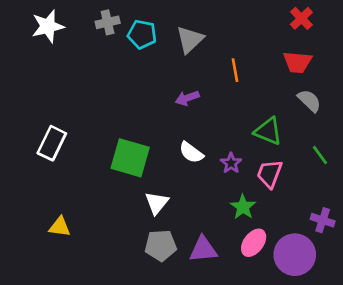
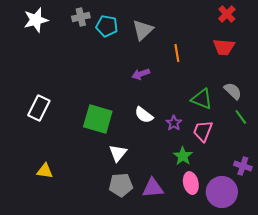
gray semicircle: (309, 101) -> (233, 91), moved
pink ellipse: (254, 243) -> (191, 183), turned -50

